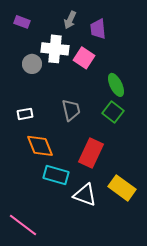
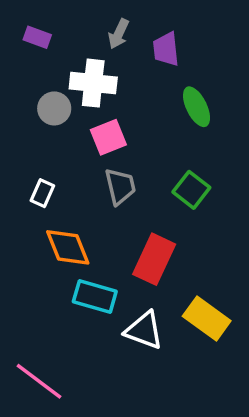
pink square: (84, 58) -> (108, 137), moved, turned 35
green ellipse: (116, 85) -> (197, 107), moved
white rectangle: (25, 114) -> (42, 193), turned -56

